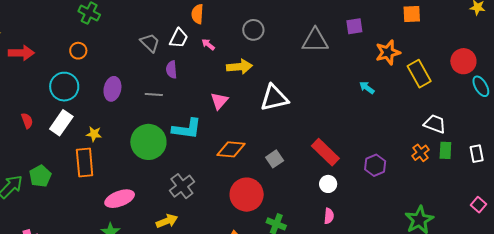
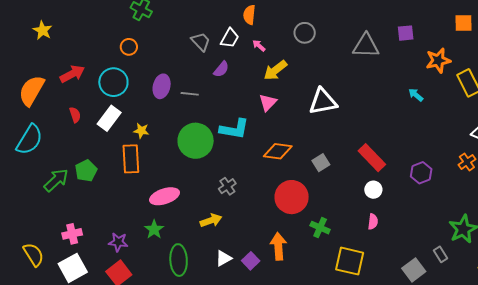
red arrow: (21, 53) -> (72, 74), moved, turned -30
yellow arrow: (239, 67) -> (275, 70), moved, turned 145
purple semicircle: (171, 70) -> (221, 69), turned -138
gray line: (154, 95) -> (190, 94), moved
gray cross: (182, 186) -> (227, 186), size x0.7

